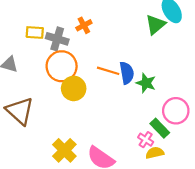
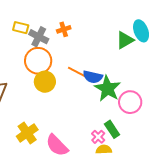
blue semicircle: (127, 73) -> (93, 77), turned 102
green star: (146, 83) -> (108, 89), size x1.5
pink circle: (176, 111) -> (130, 102), moved

